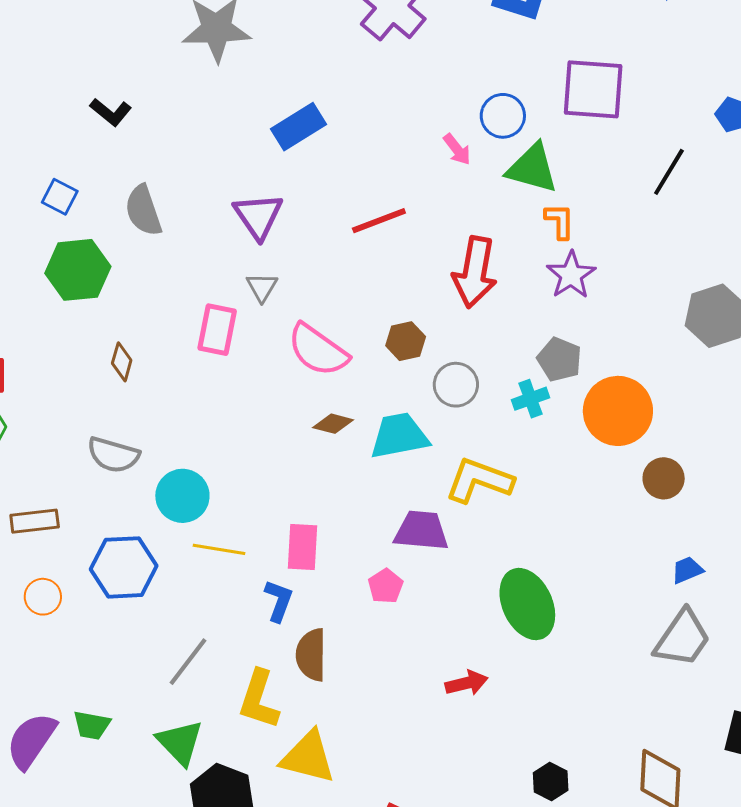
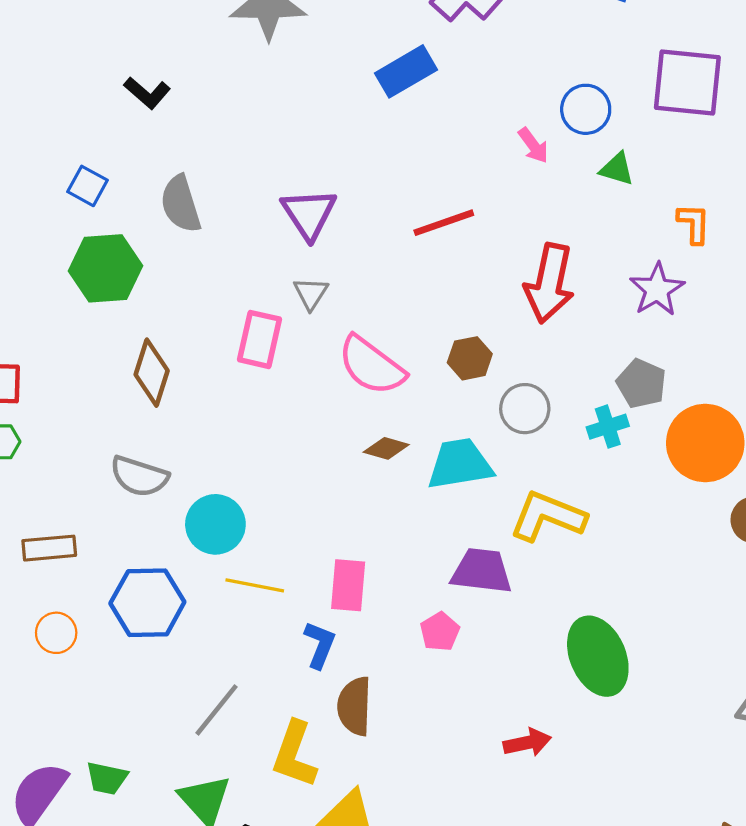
blue rectangle: (298, 127) -> (406, 71), moved
green triangle: (532, 168) -> (617, 169), size x0.6
orange L-shape: (560, 221) -> (694, 224), moved
brown diamond: (122, 362) -> (152, 373), size x1.5

